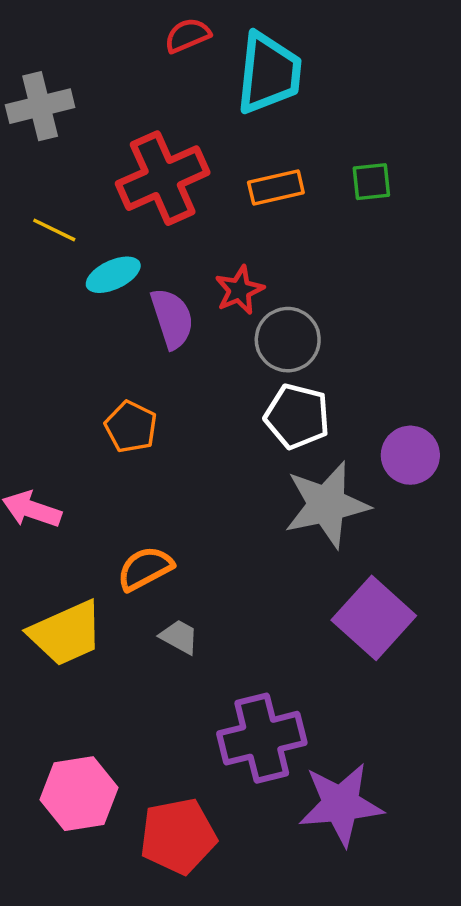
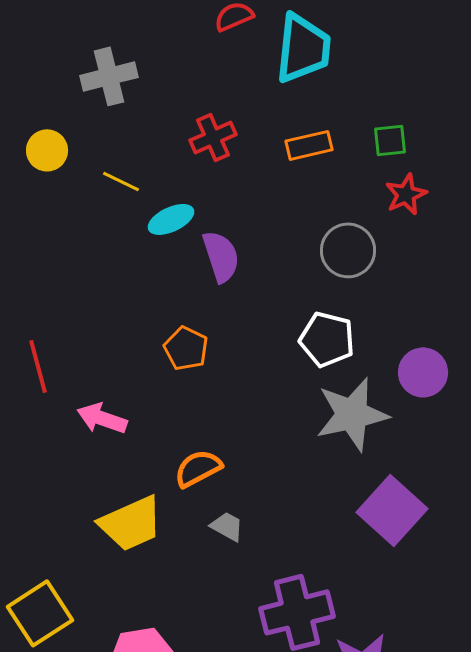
red cross: (163, 178) -> (213, 137), size x0.6
red star: (239, 290) -> (406, 194), moved
gray circle: (288, 340) -> (348, 250), moved

